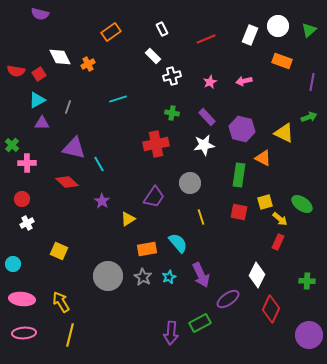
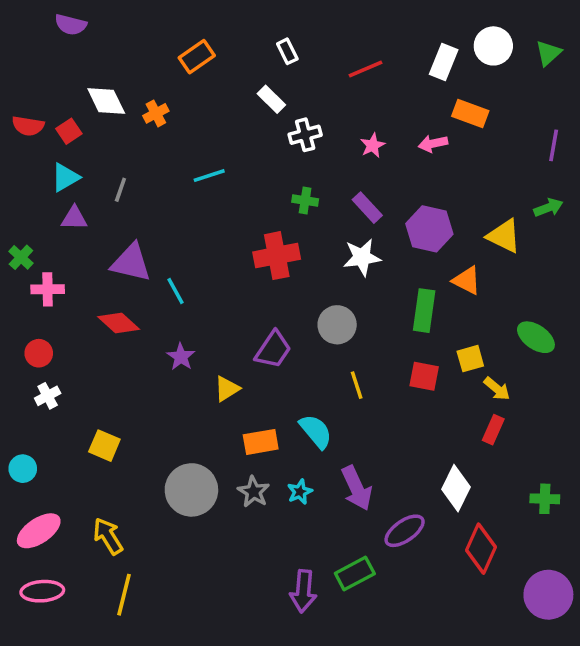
orange rectangle: (282, 61) -> (470, 113), moved
green ellipse: (302, 204) -> (536, 337), moved
pink ellipse: (22, 299) -> (39, 531), turned -40

